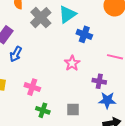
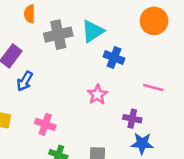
gray cross: (41, 18) -> (58, 35), turned 30

